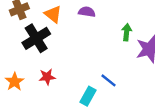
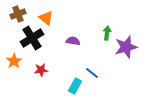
purple semicircle: (87, 12) -> (73, 41), moved
orange star: (15, 82) -> (14, 61), moved

